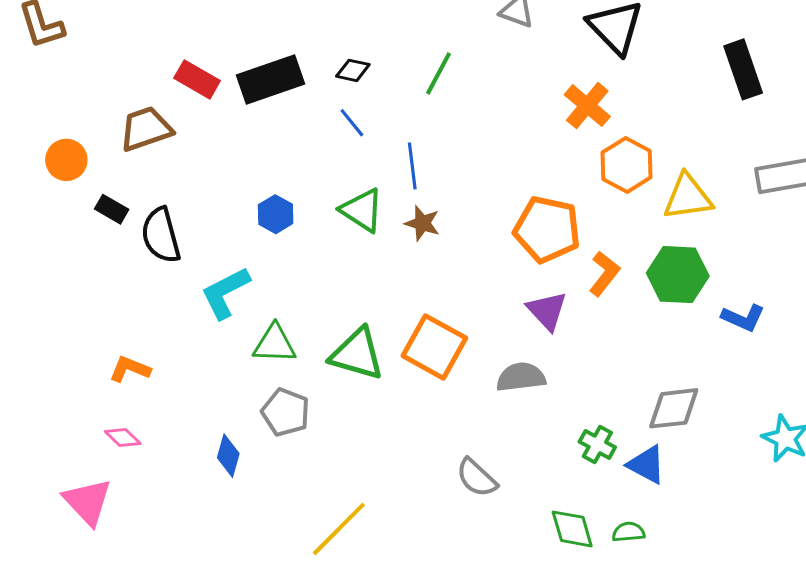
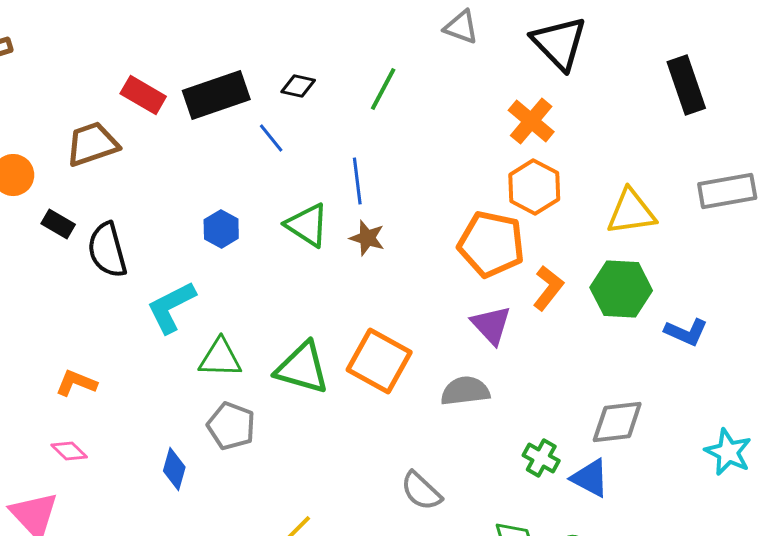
blue line: (352, 123) -> (271, 138), moved
orange hexagon: (626, 165) -> (534, 187), moved

